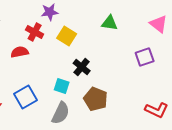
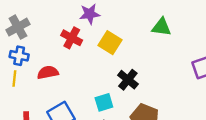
red semicircle: (20, 52) -> (48, 72), moved
cyan square: (62, 86) -> (104, 102), turned -35

